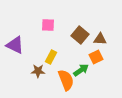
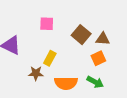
green arrow: (81, 70) -> (95, 82), moved, turned 63
orange semicircle: (66, 80) -> (66, 83), turned 110

